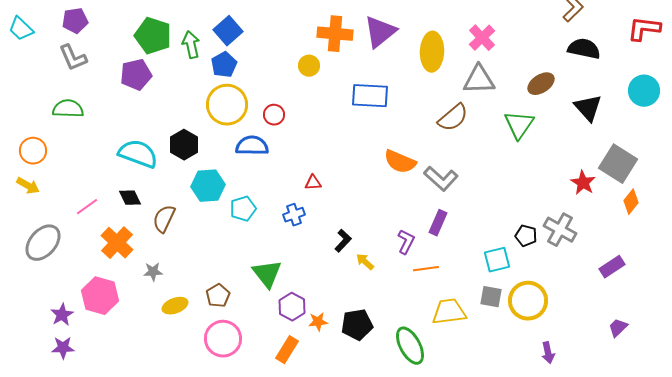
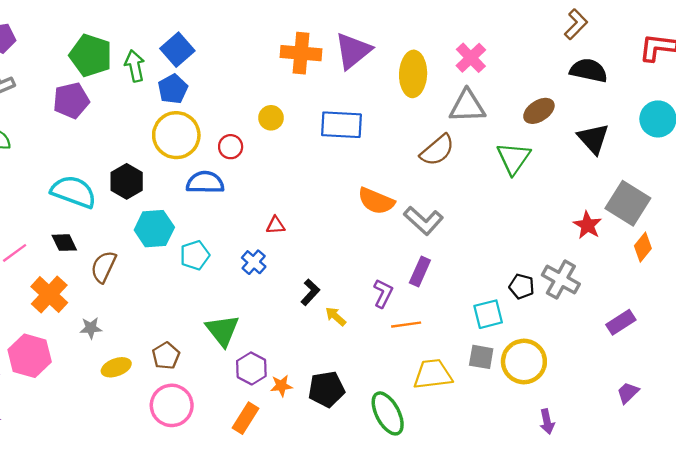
yellow circle: (309, 66) -> (271, 118), moved
blue cross: (294, 215) -> (254, 262), turned -30

